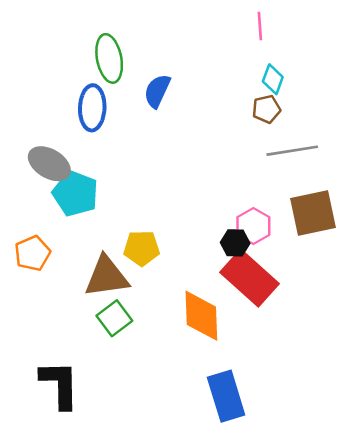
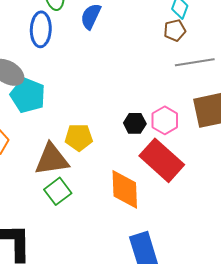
black hexagon: (235, 243) -> (135, 123), moved

